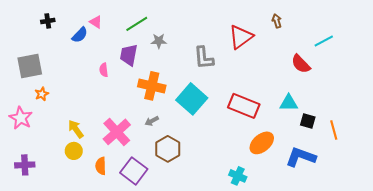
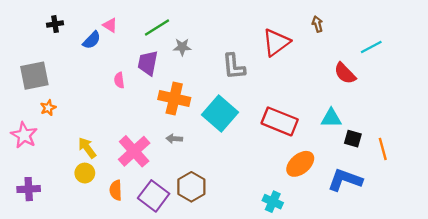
gray arrow: (152, 121) -> (174, 139), turned 32
brown hexagon: (168, 149) -> (191, 187), moved

